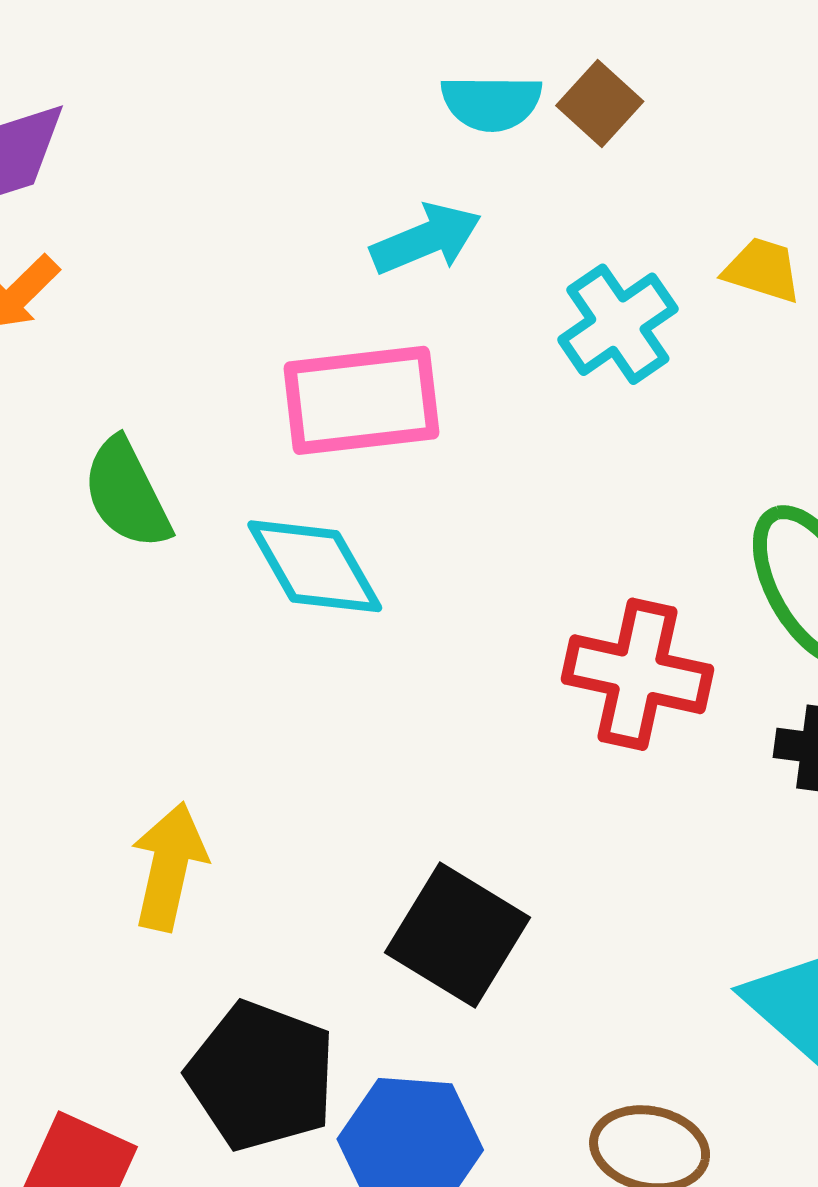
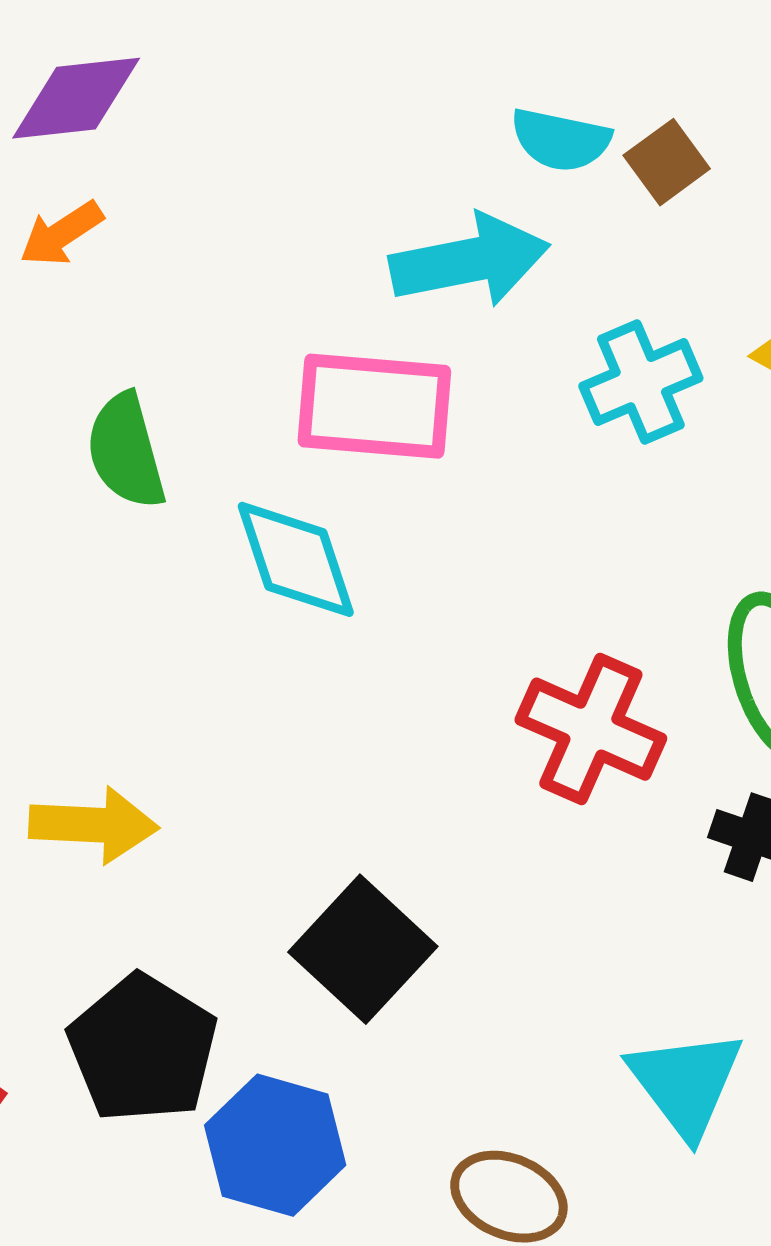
cyan arrow: (426, 239) -> (470, 261), size x1.4
yellow arrow: (169, 866) -> (94, 825), turned 69

